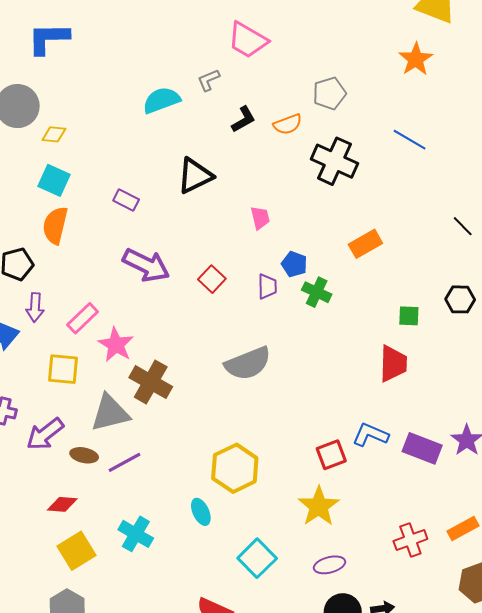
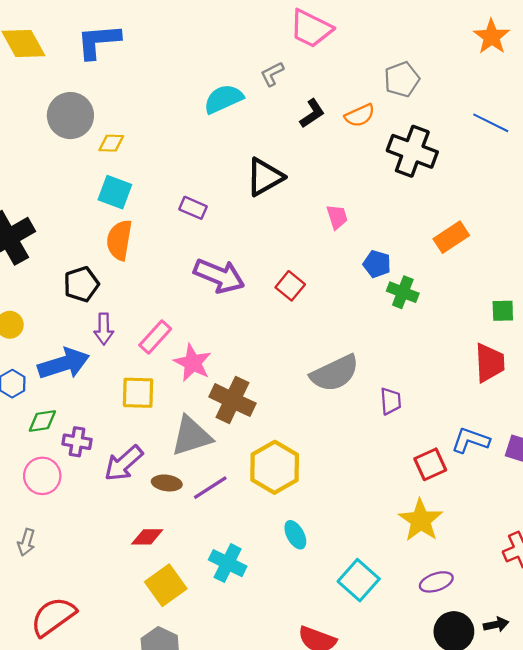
purple trapezoid: (267, 286) -> (391, 401), moved
yellow hexagon: (235, 468) -> (275, 467), moved

